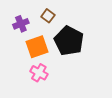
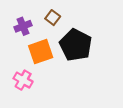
pink cross: (39, 73) -> (23, 80), moved

